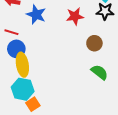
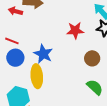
blue star: (36, 15) -> (43, 54), moved
yellow ellipse: (22, 65) -> (37, 76), moved

